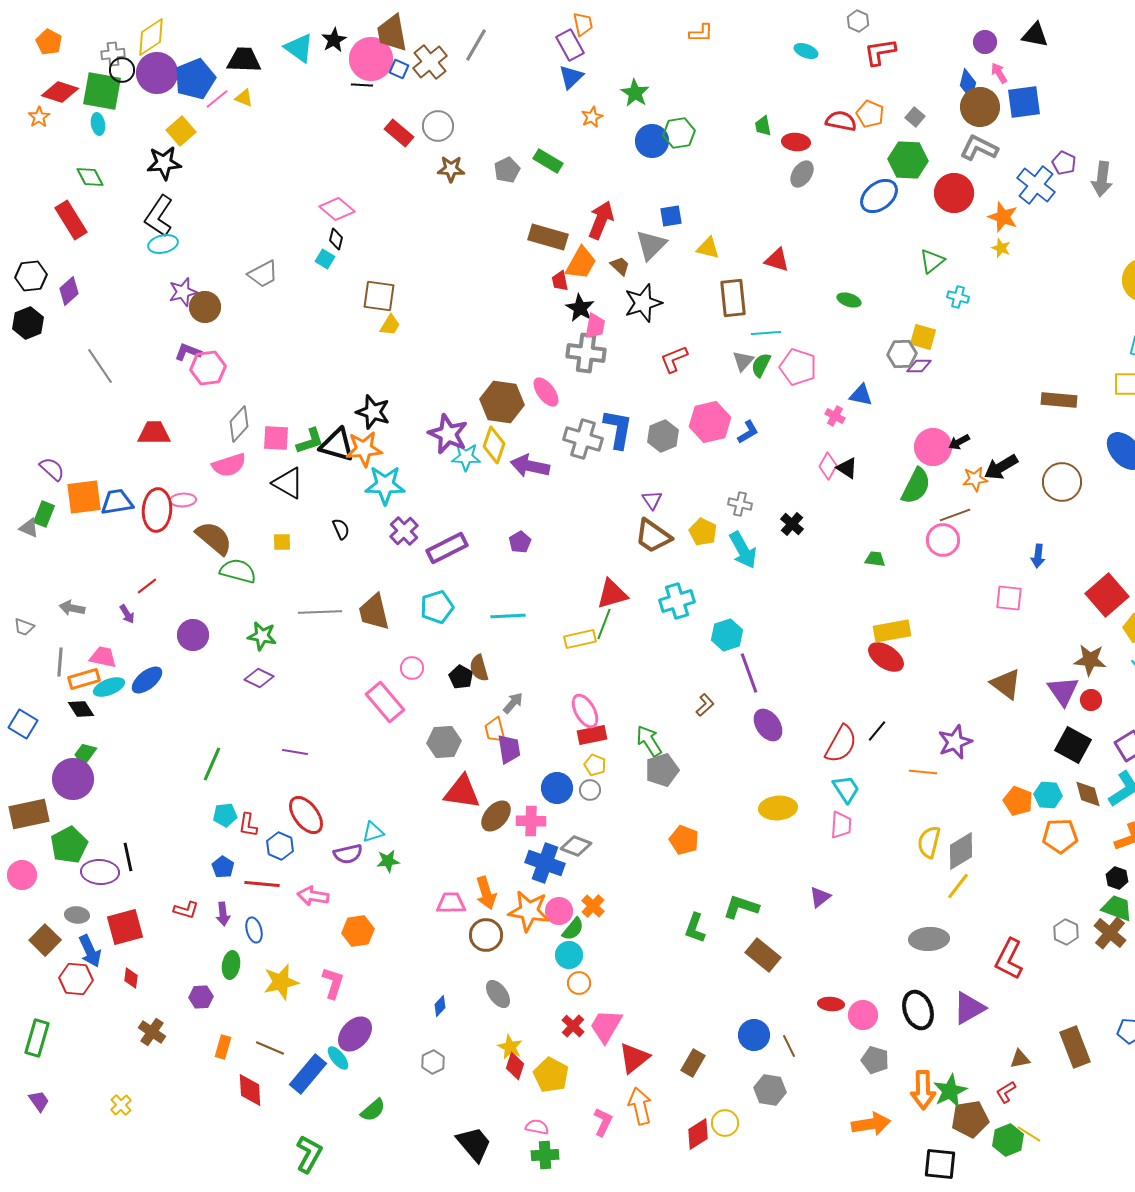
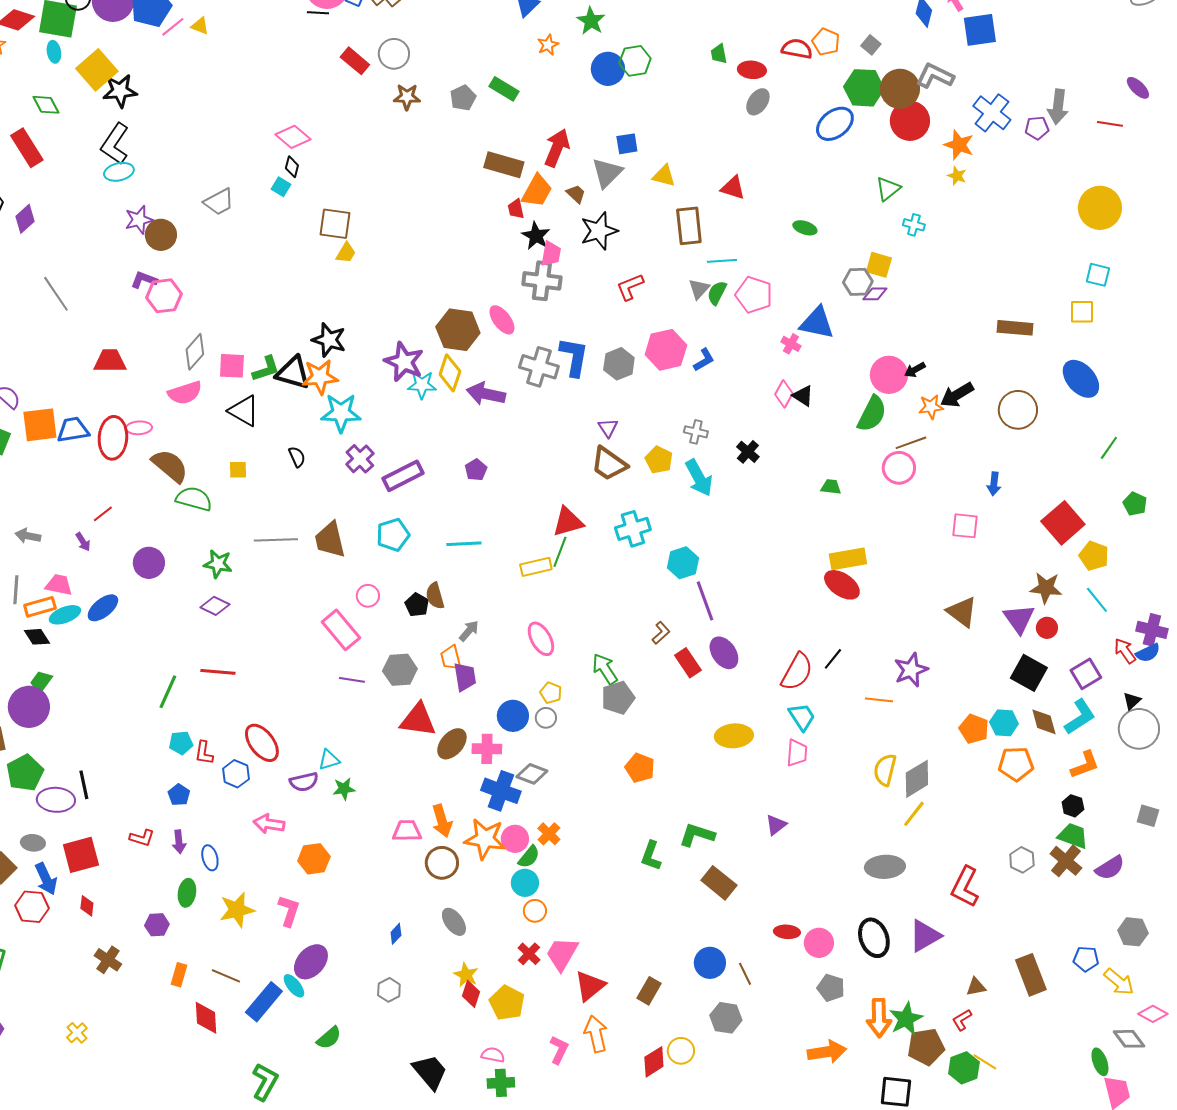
brown circle: (980, 107) -> (900, 89), moved
yellow square: (181, 131) -> (97, 70), moved, size x1.4
purple pentagon: (1064, 163) -> (1037, 128), moved, turned -30
blue triangle: (861, 395) -> (817, 323), size x1.5
red rectangle: (592, 735) -> (688, 663), moved, turned 68
purple line: (295, 752) -> (352, 680), moved
red line: (262, 884) -> (218, 672), moved

